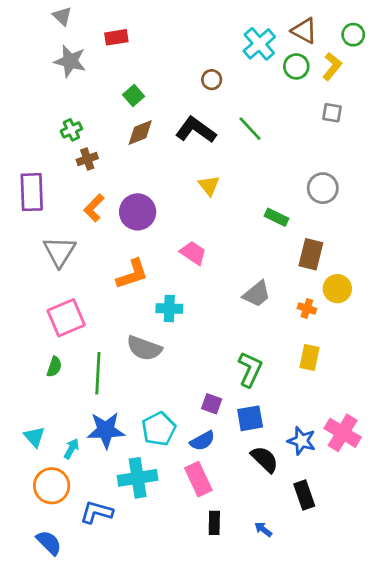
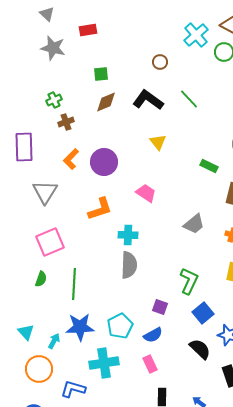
green square: (134, 96) -> (101, 74), turned 35
gray semicircle: (144, 348) -> (129, 265), moved, turned -108
blue square: (250, 418) -> (203, 313), moved, turned -30
pink rectangle: (198, 479) -> (150, 364), size x0.7

